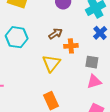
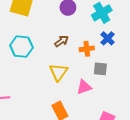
orange cross: (71, 46) -> (87, 49), moved
pink triangle: (94, 82) -> (84, 87), moved

